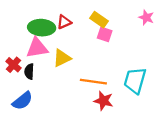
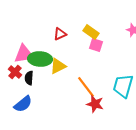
green ellipse: (42, 28) -> (40, 59), moved
pink triangle: (37, 48) -> (24, 54), moved
orange line: (93, 82) -> (86, 87), turned 45

